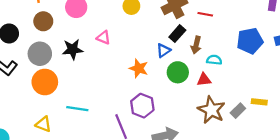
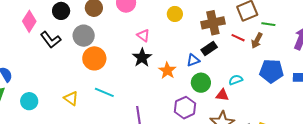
brown arrow: (196, 45) -> (257, 41), moved
black star: (73, 49) -> (142, 58), moved, turned 30
cyan semicircle: (214, 60) -> (236, 80), turned -40
orange circle: (45, 82) -> (94, 58), moved
purple hexagon: (142, 106) -> (185, 108), moved

